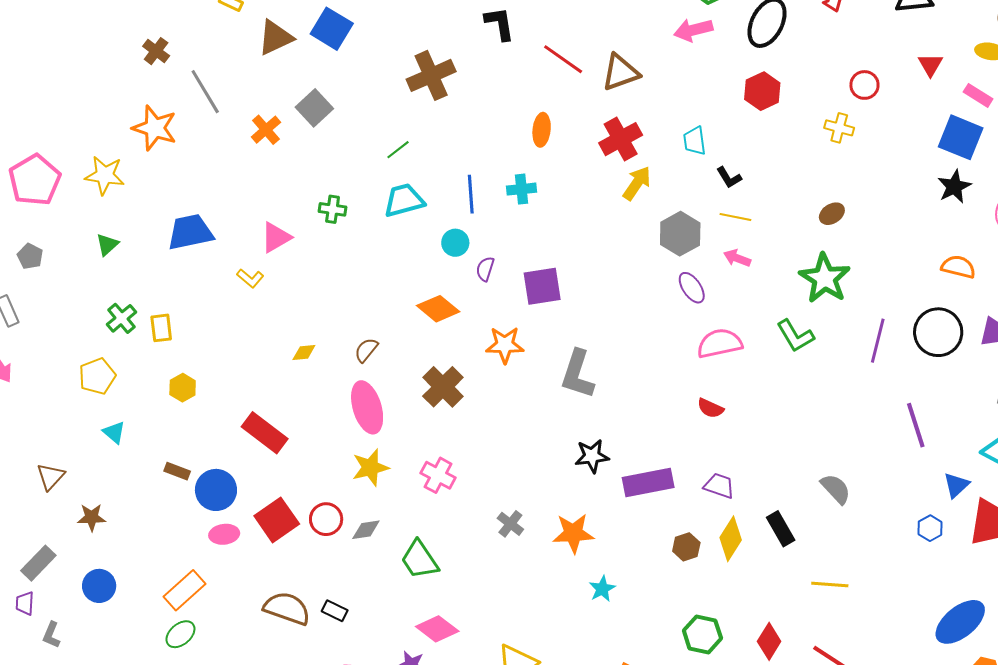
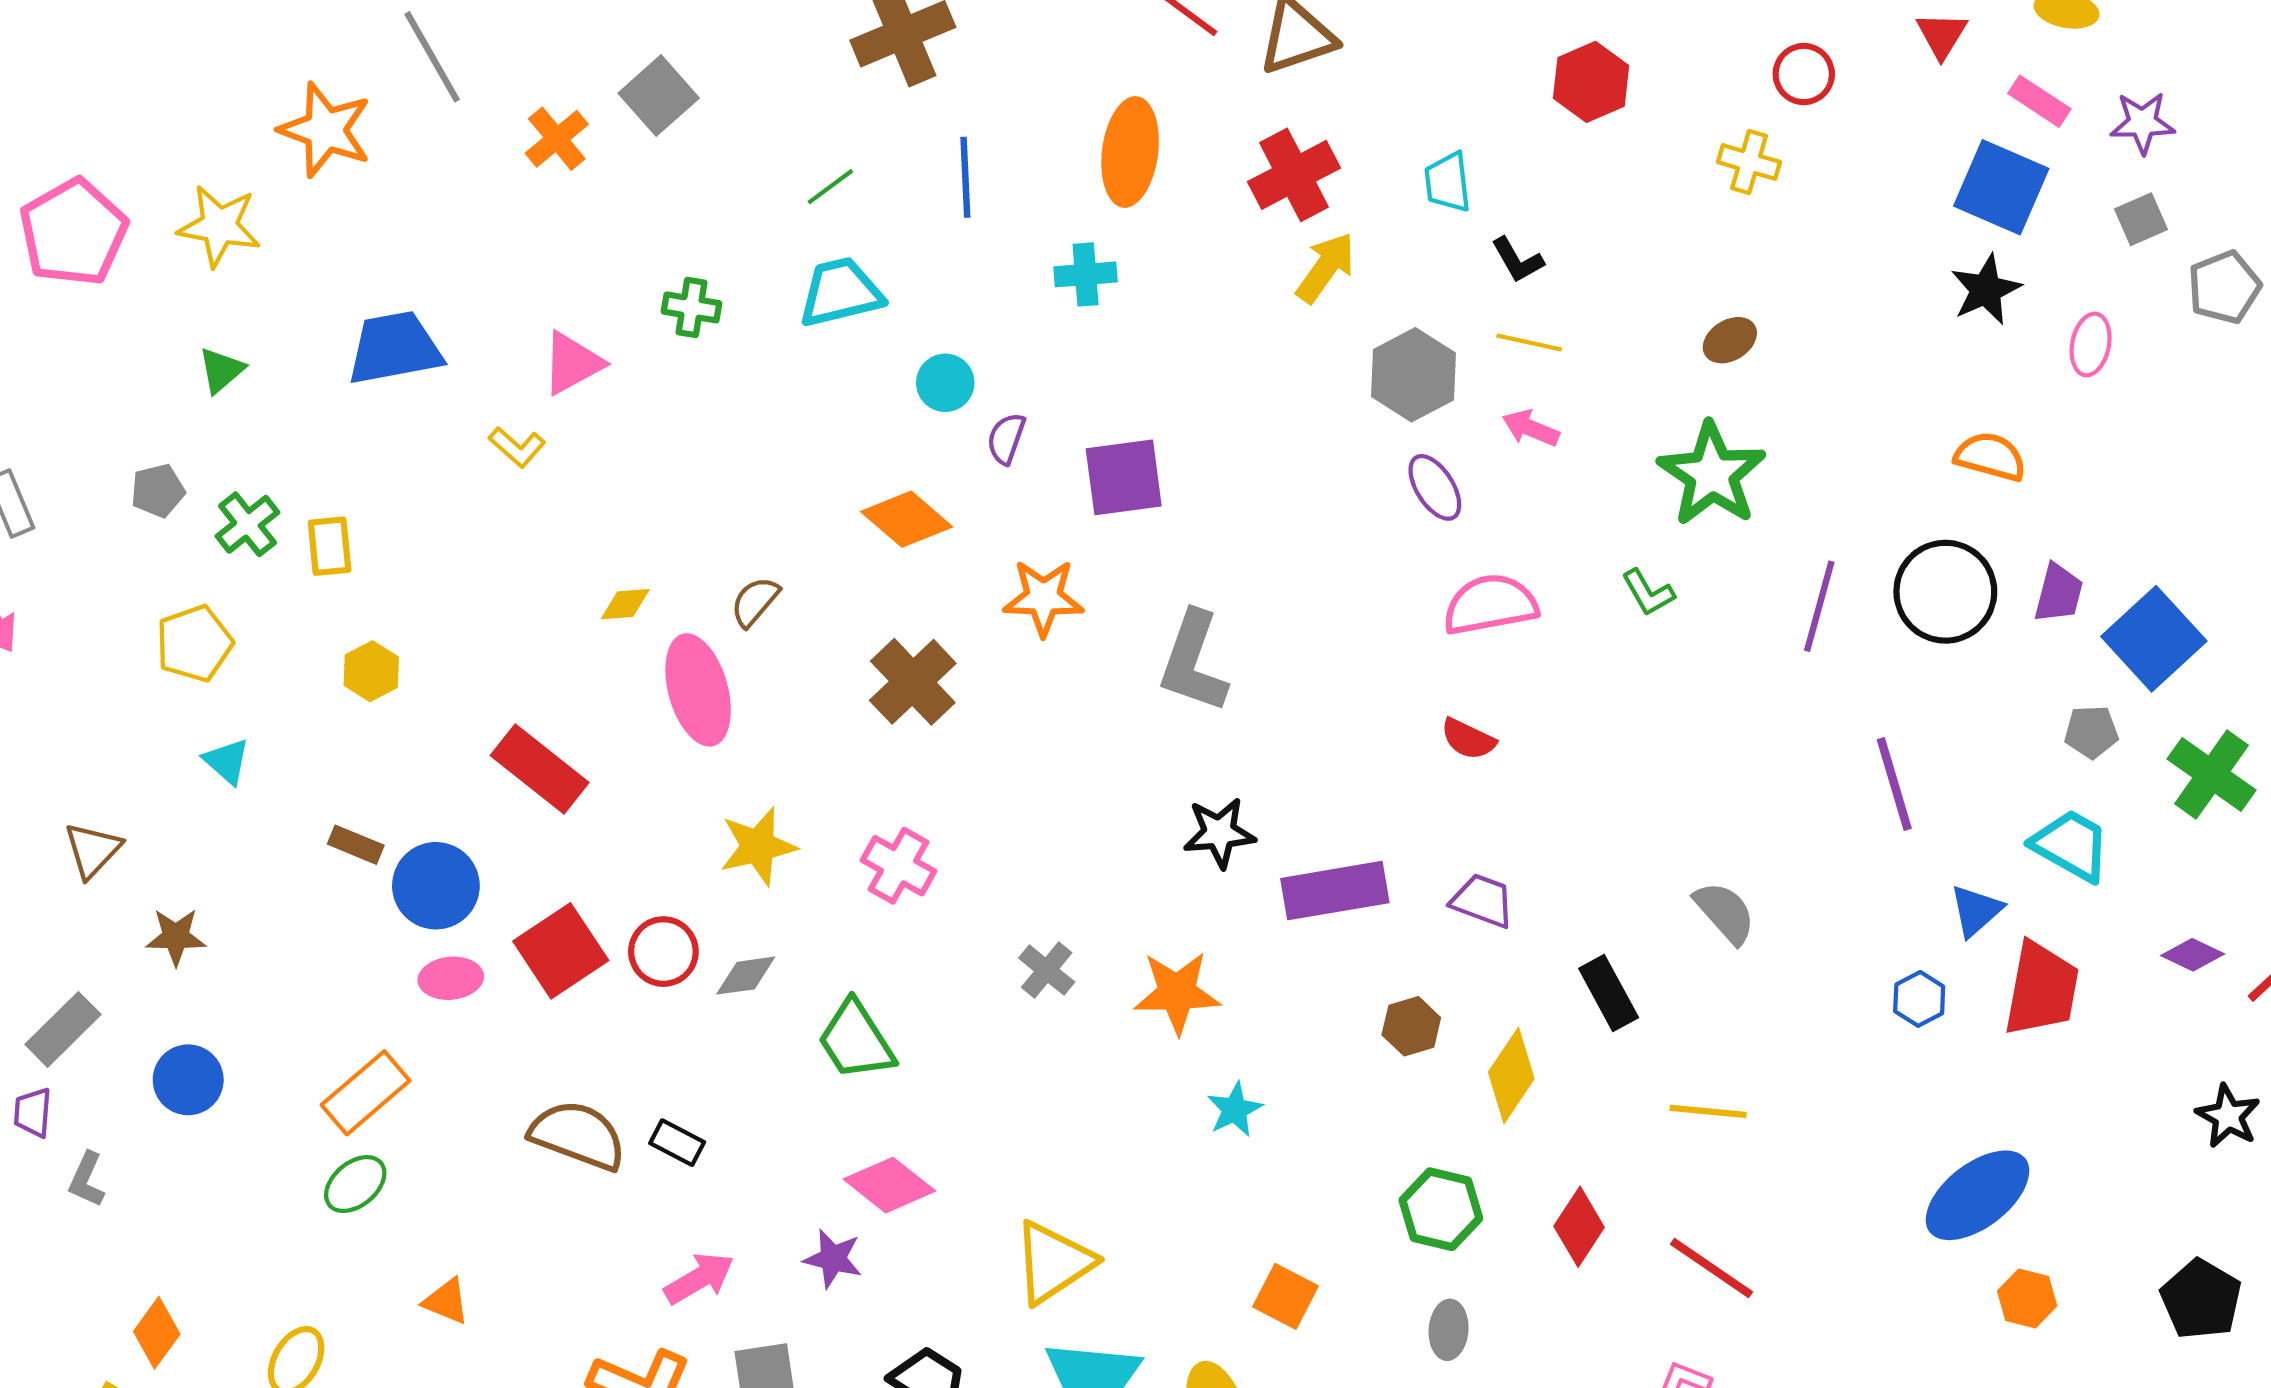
orange ellipse: (542, 130) -> (1130, 152), size x1.5
blue line: (471, 194) -> (965, 177), moved
gray pentagon: (30, 256) -> (158, 491), moved, turned 30
green L-shape: (795, 336) -> (1648, 593), size x0.7
pink ellipse: (367, 407) -> (698, 690), moved
yellow diamond: (731, 539) -> (1511, 1075), moved

